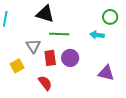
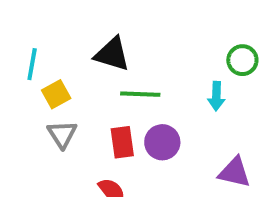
cyan arrow: (97, 35) -> (216, 96), turned -96
gray triangle: (33, 46) -> (62, 134), moved
yellow square: (17, 66) -> (56, 94), moved

